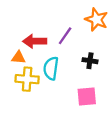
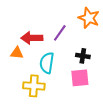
yellow cross: (27, 79) -> (34, 86), moved
pink square: (87, 96) -> (80, 78), moved

